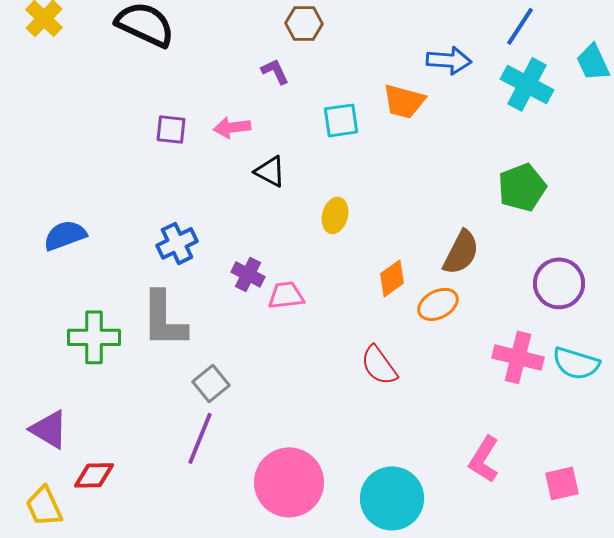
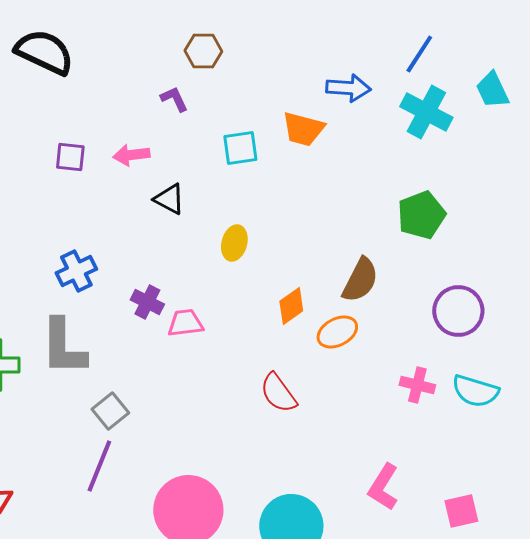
pink cross: (518, 357) -> (417, 385), size x0.7

